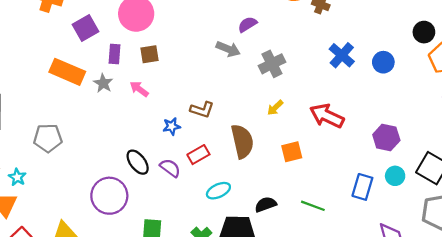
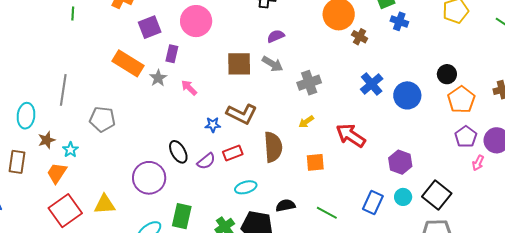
purple semicircle: (247, 24) -> (276, 36), moved
brown square: (149, 54) -> (239, 64), moved, size x1.5
blue circle: (383, 62) -> (407, 95), size x1.4
brown L-shape: (202, 110) -> (242, 114), size x1.4
purple semicircle: (170, 168) -> (206, 161), turned 96

